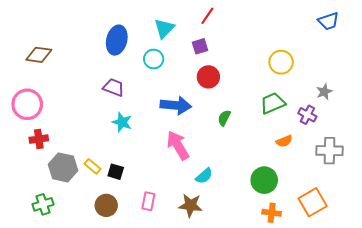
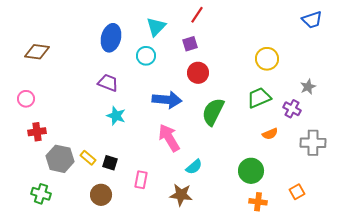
pink circle: (27, 104) -> (26, 99), size x0.6
green semicircle: (224, 118) -> (213, 112), size x1.8
pink rectangle: (148, 201) -> (141, 180), moved
orange square: (313, 202) -> (297, 192), size x0.6
green cross: (43, 204) -> (41, 194), turned 36

